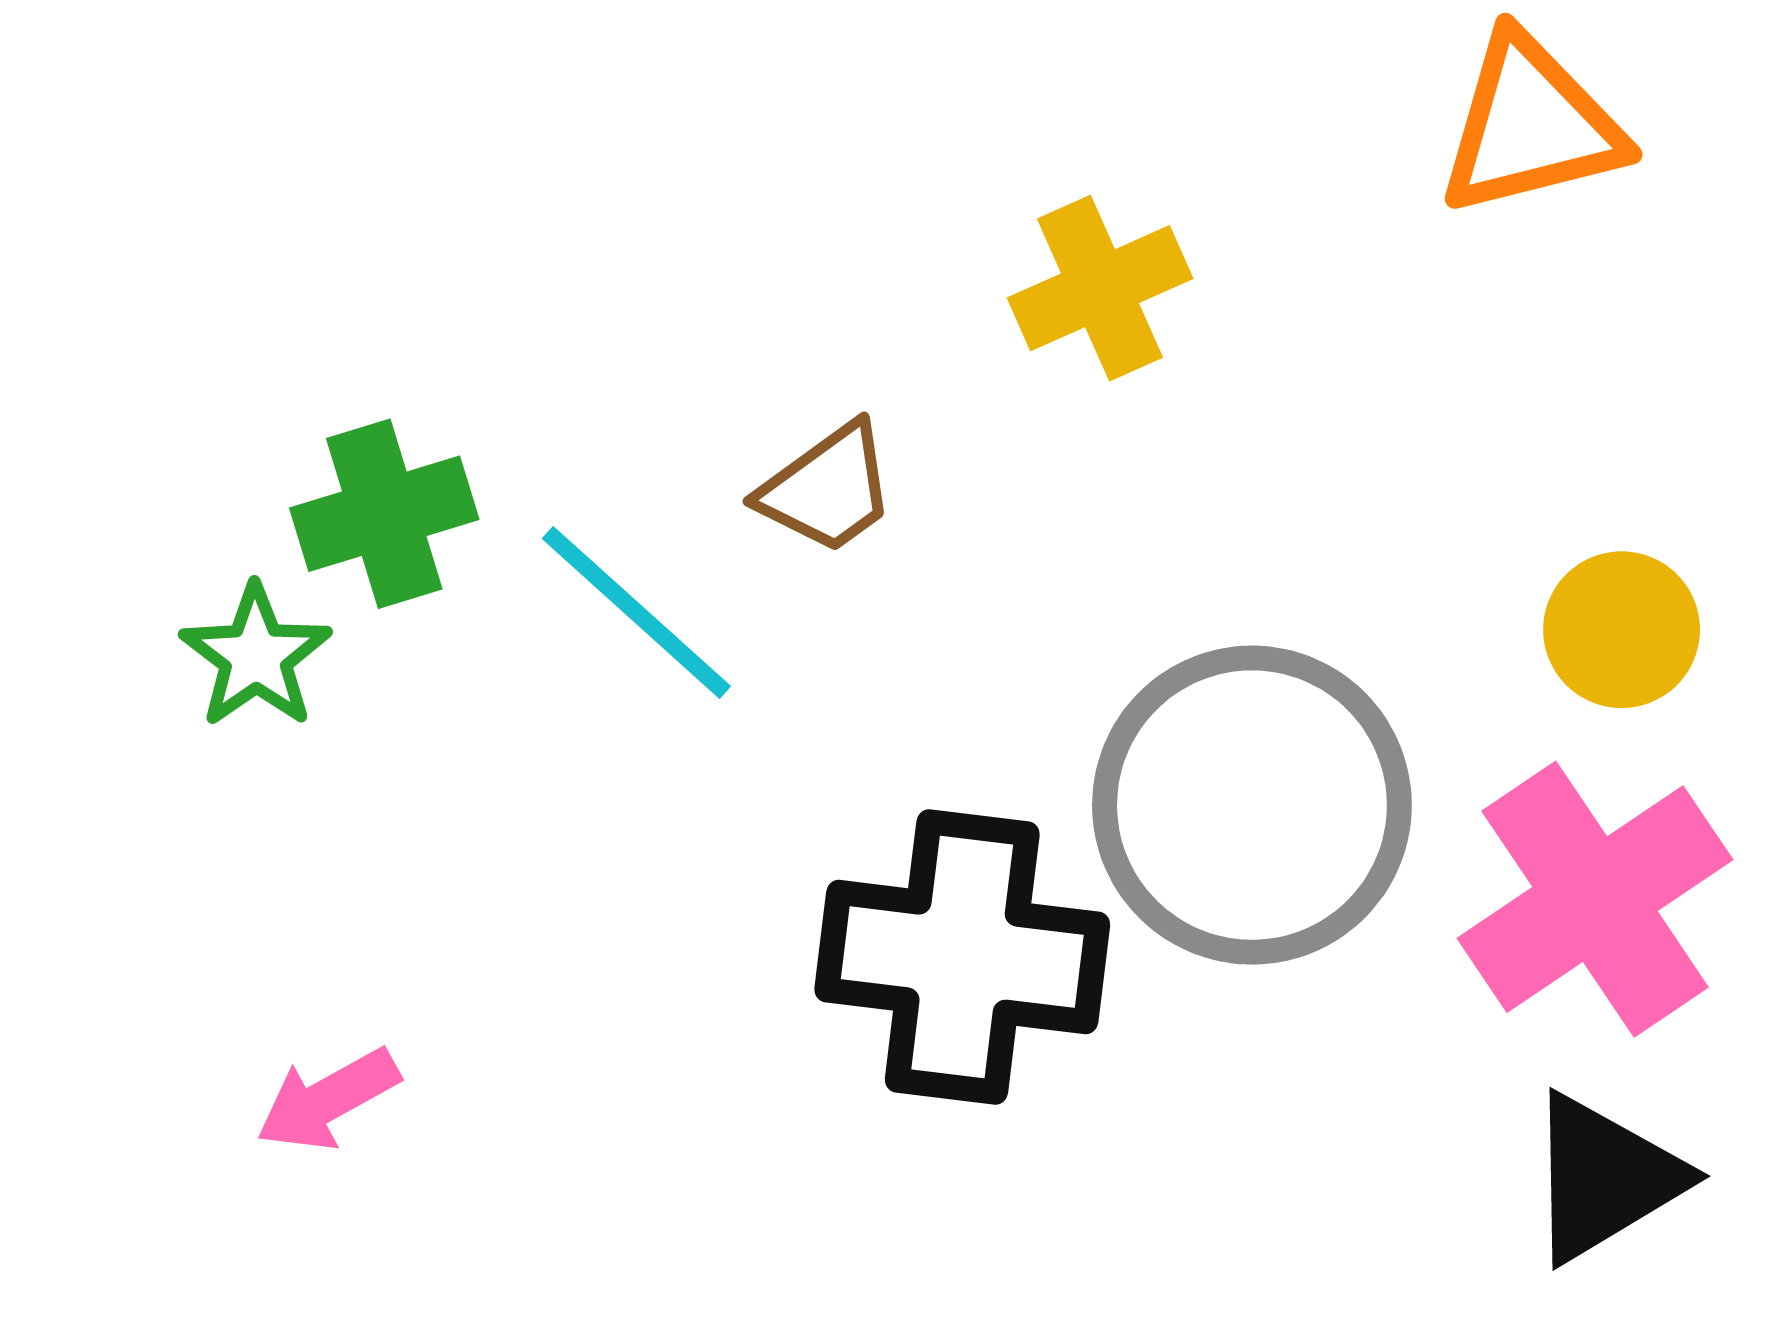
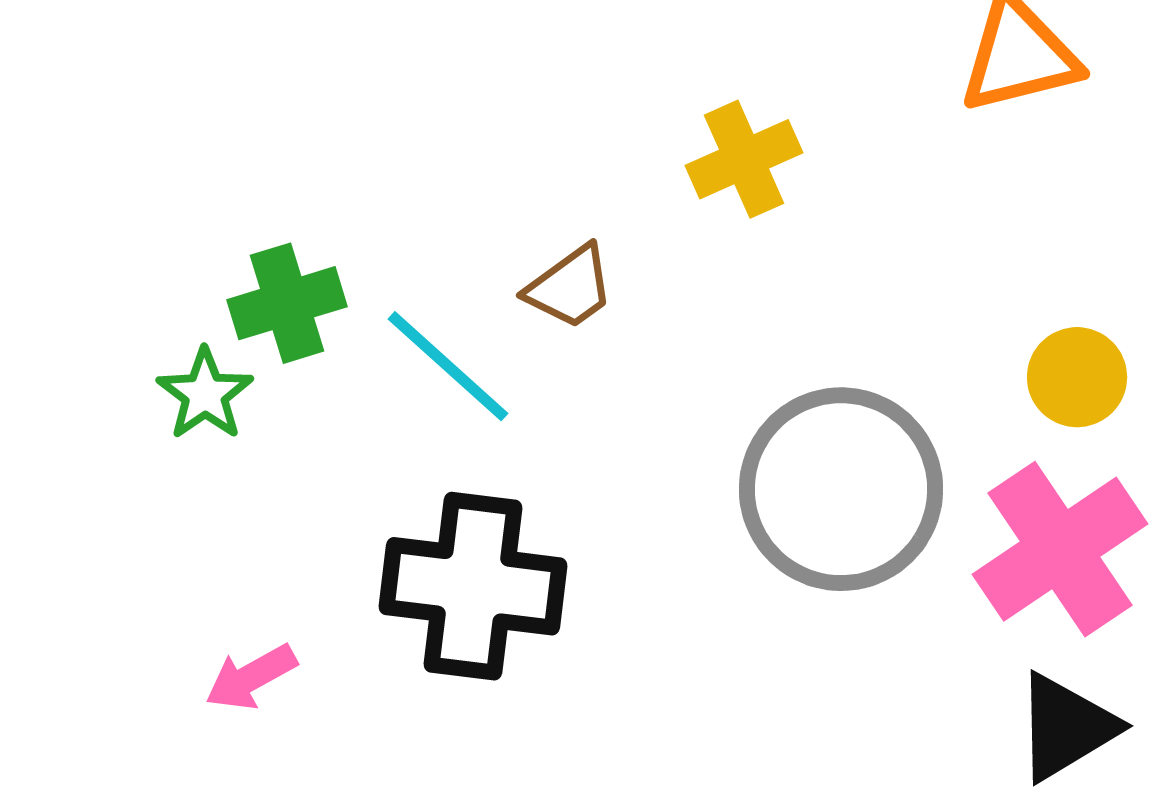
black cross: (962, 957) -> (473, 586), moved

